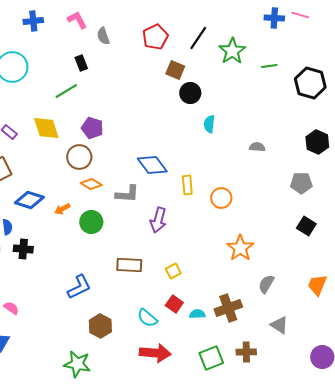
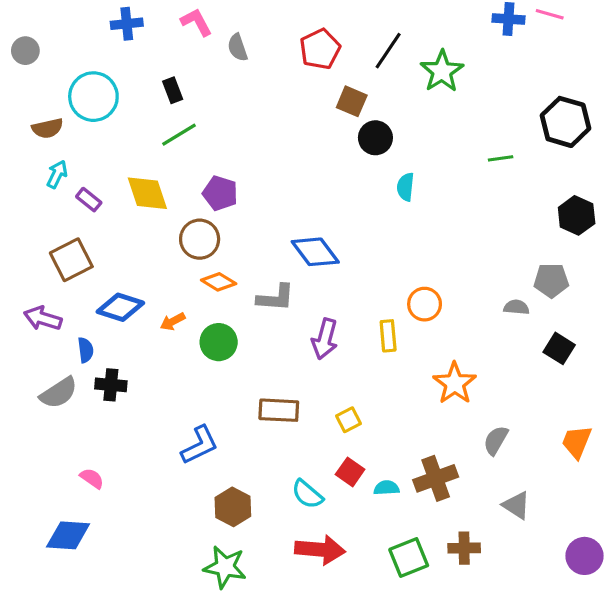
black rectangle: (81, 63) -> (173, 90), moved
green line: (269, 66) -> (501, 158), moved
gray semicircle: (257, 147) -> (516, 307), moved
yellow rectangle: (187, 185) -> (388, 336), moved
green star: (77, 364) -> (225, 567), moved

